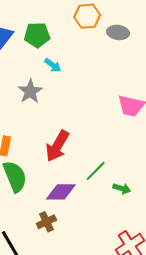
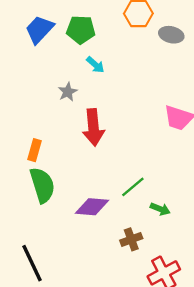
gray star: (30, 91) -> (68, 92), size x0.7
red arrow: (57, 146) -> (93, 127), moved, turned -40
brown cross: (46, 222) -> (131, 239), moved

